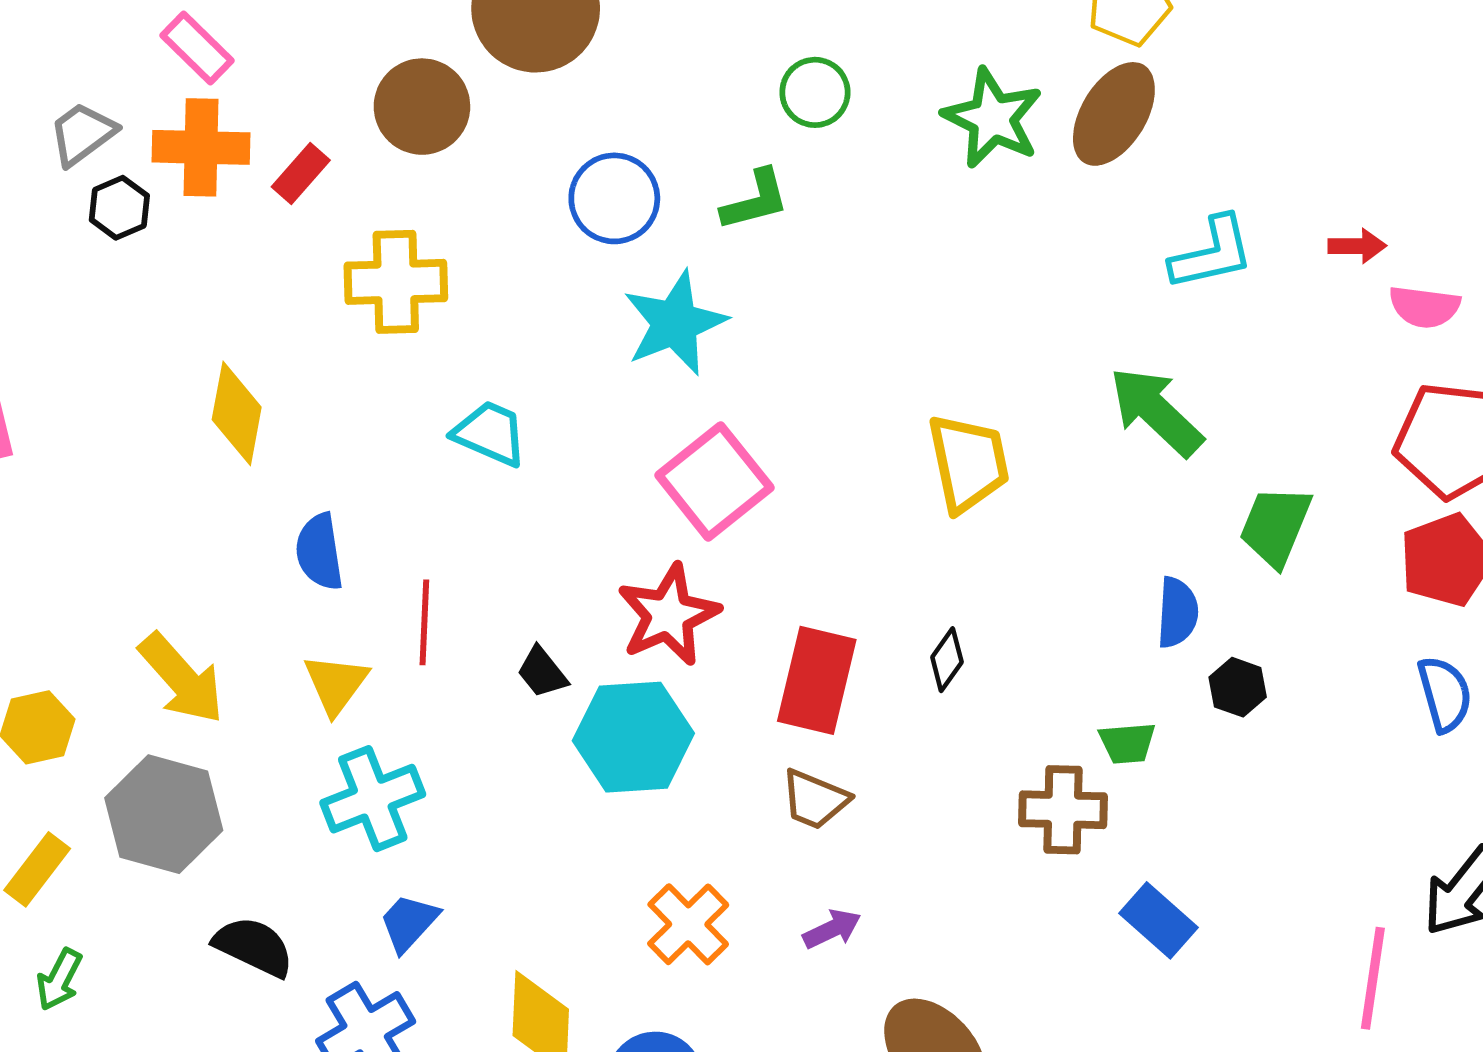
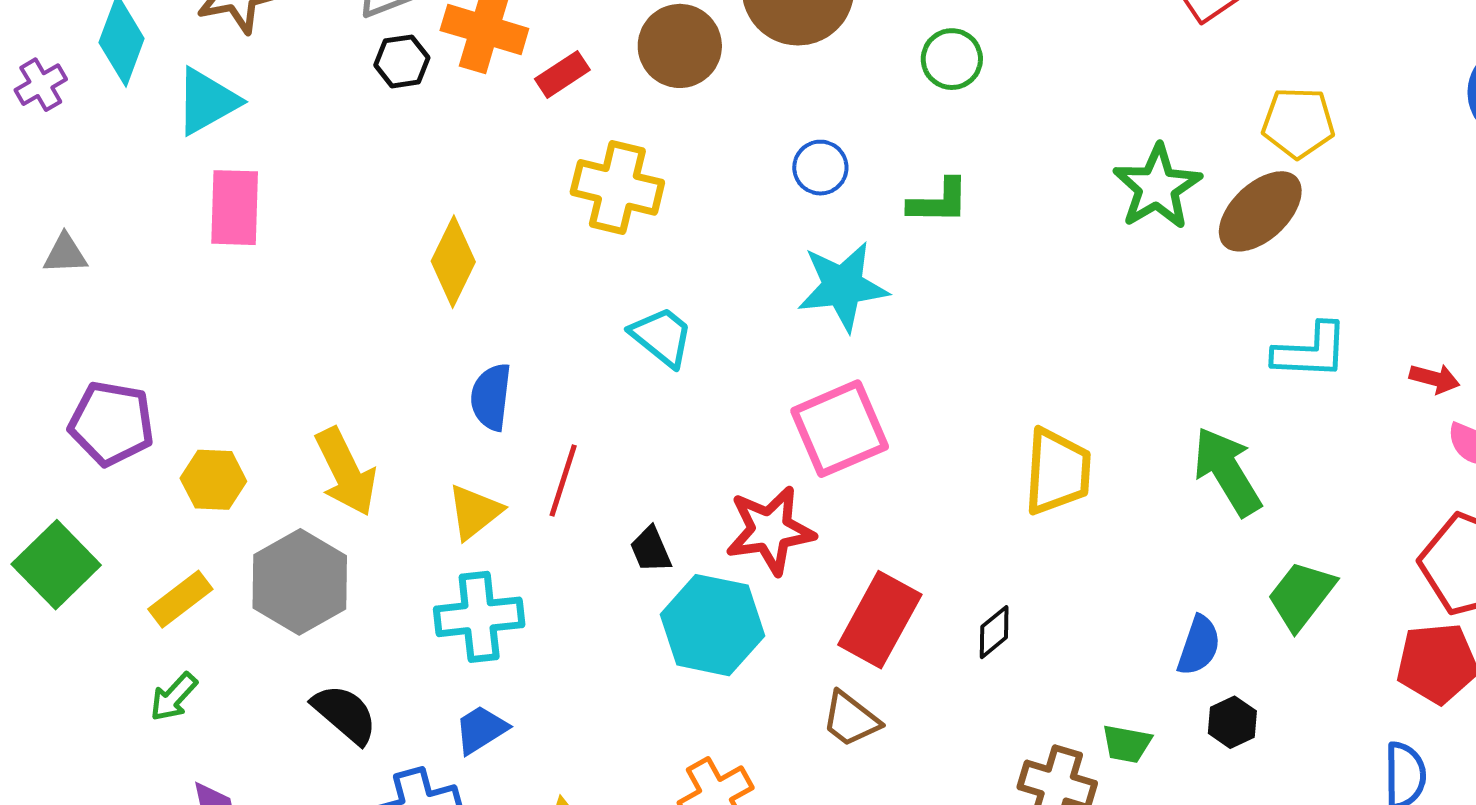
green circle: (815, 92) -> (952, 59), moved
blue circle: (614, 198) -> (820, 168), size x0.7

